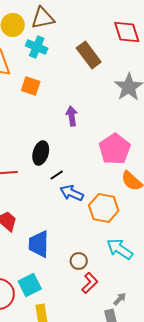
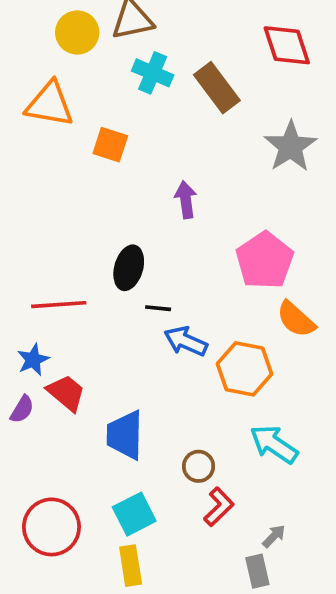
cyan cross: (37, 47) -> (153, 73), moved
black line: (57, 175) -> (158, 308), turned 40
cyan square: (30, 285) -> (134, 514), moved

